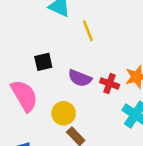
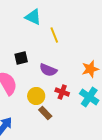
red cross: (110, 84) -> (62, 92), moved

